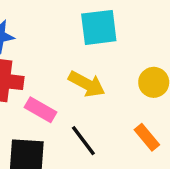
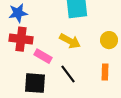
orange rectangle: (147, 137) -> (105, 72), turned 42

